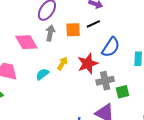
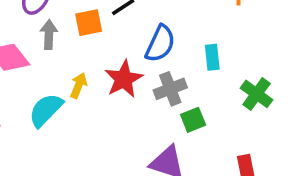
cyan semicircle: (42, 74) -> (46, 110), size x1.5
gray cross: (105, 81) -> (170, 89), moved

